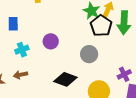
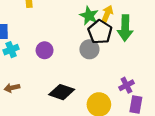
cyan cross: (22, 50) -> (11, 50), moved
gray circle: (89, 54) -> (89, 49), moved

